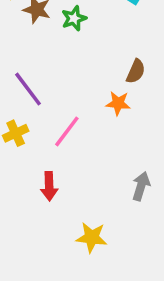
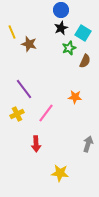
green star: (74, 18) -> (69, 48), moved
brown semicircle: (136, 71) -> (85, 61), moved

